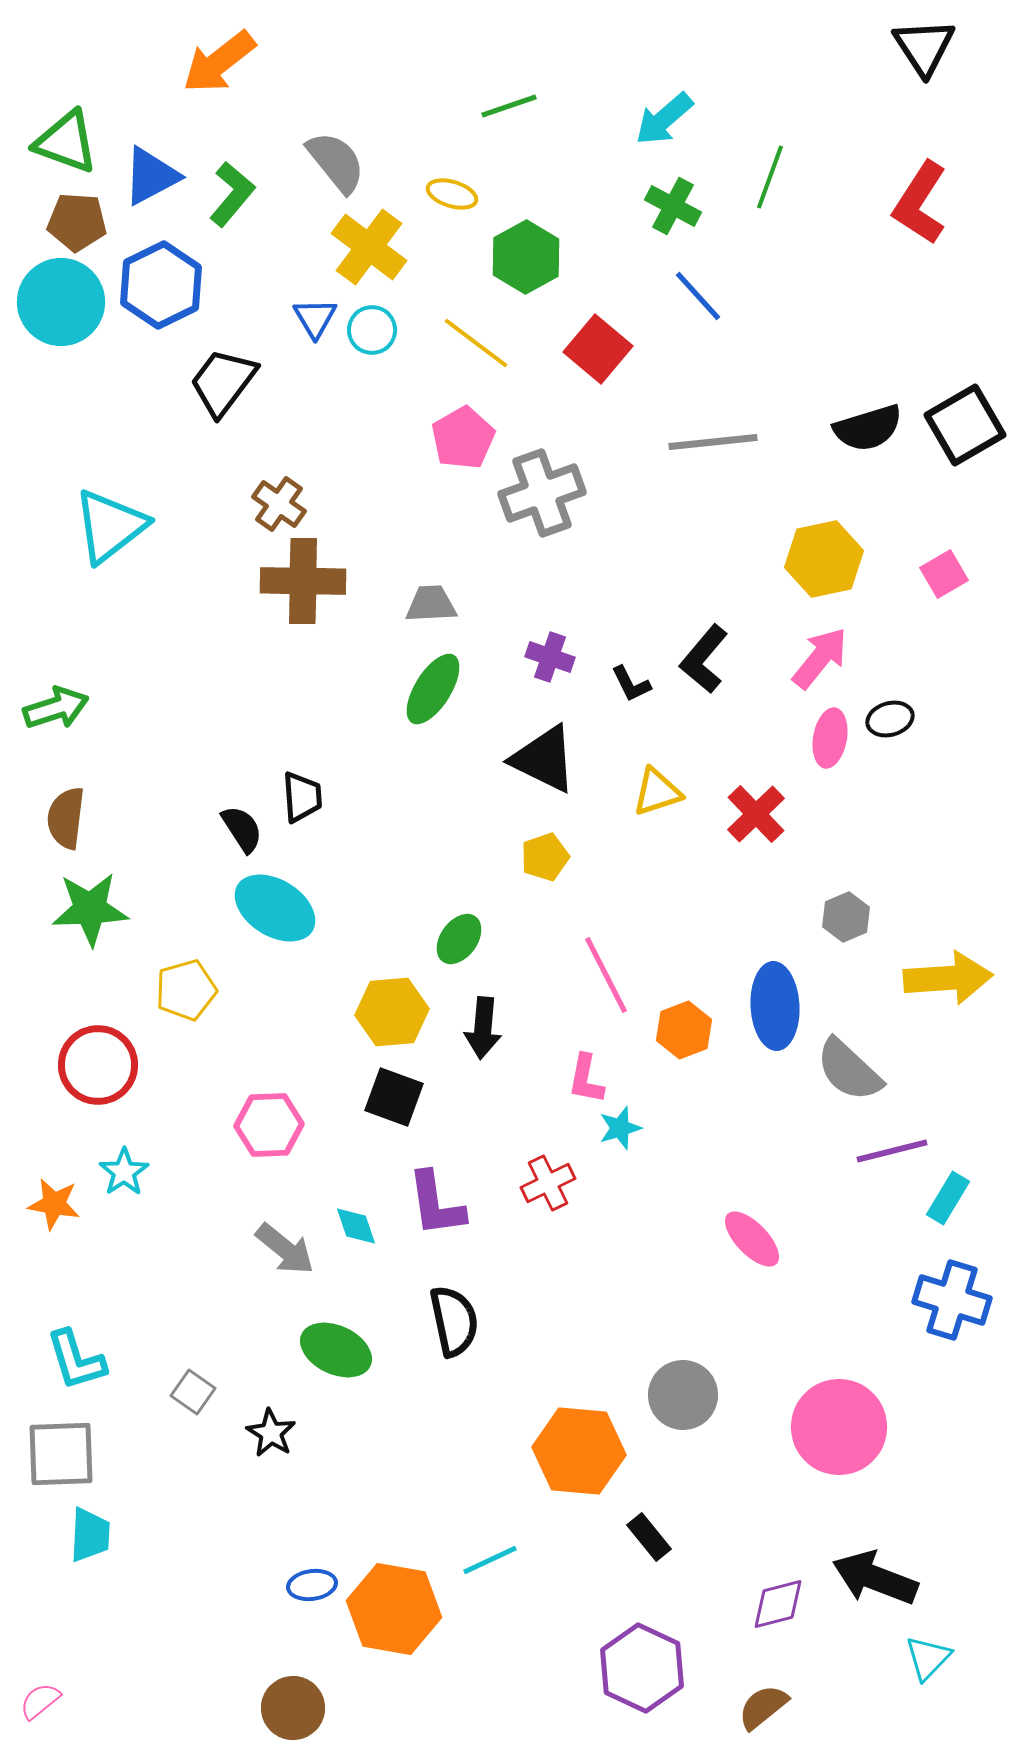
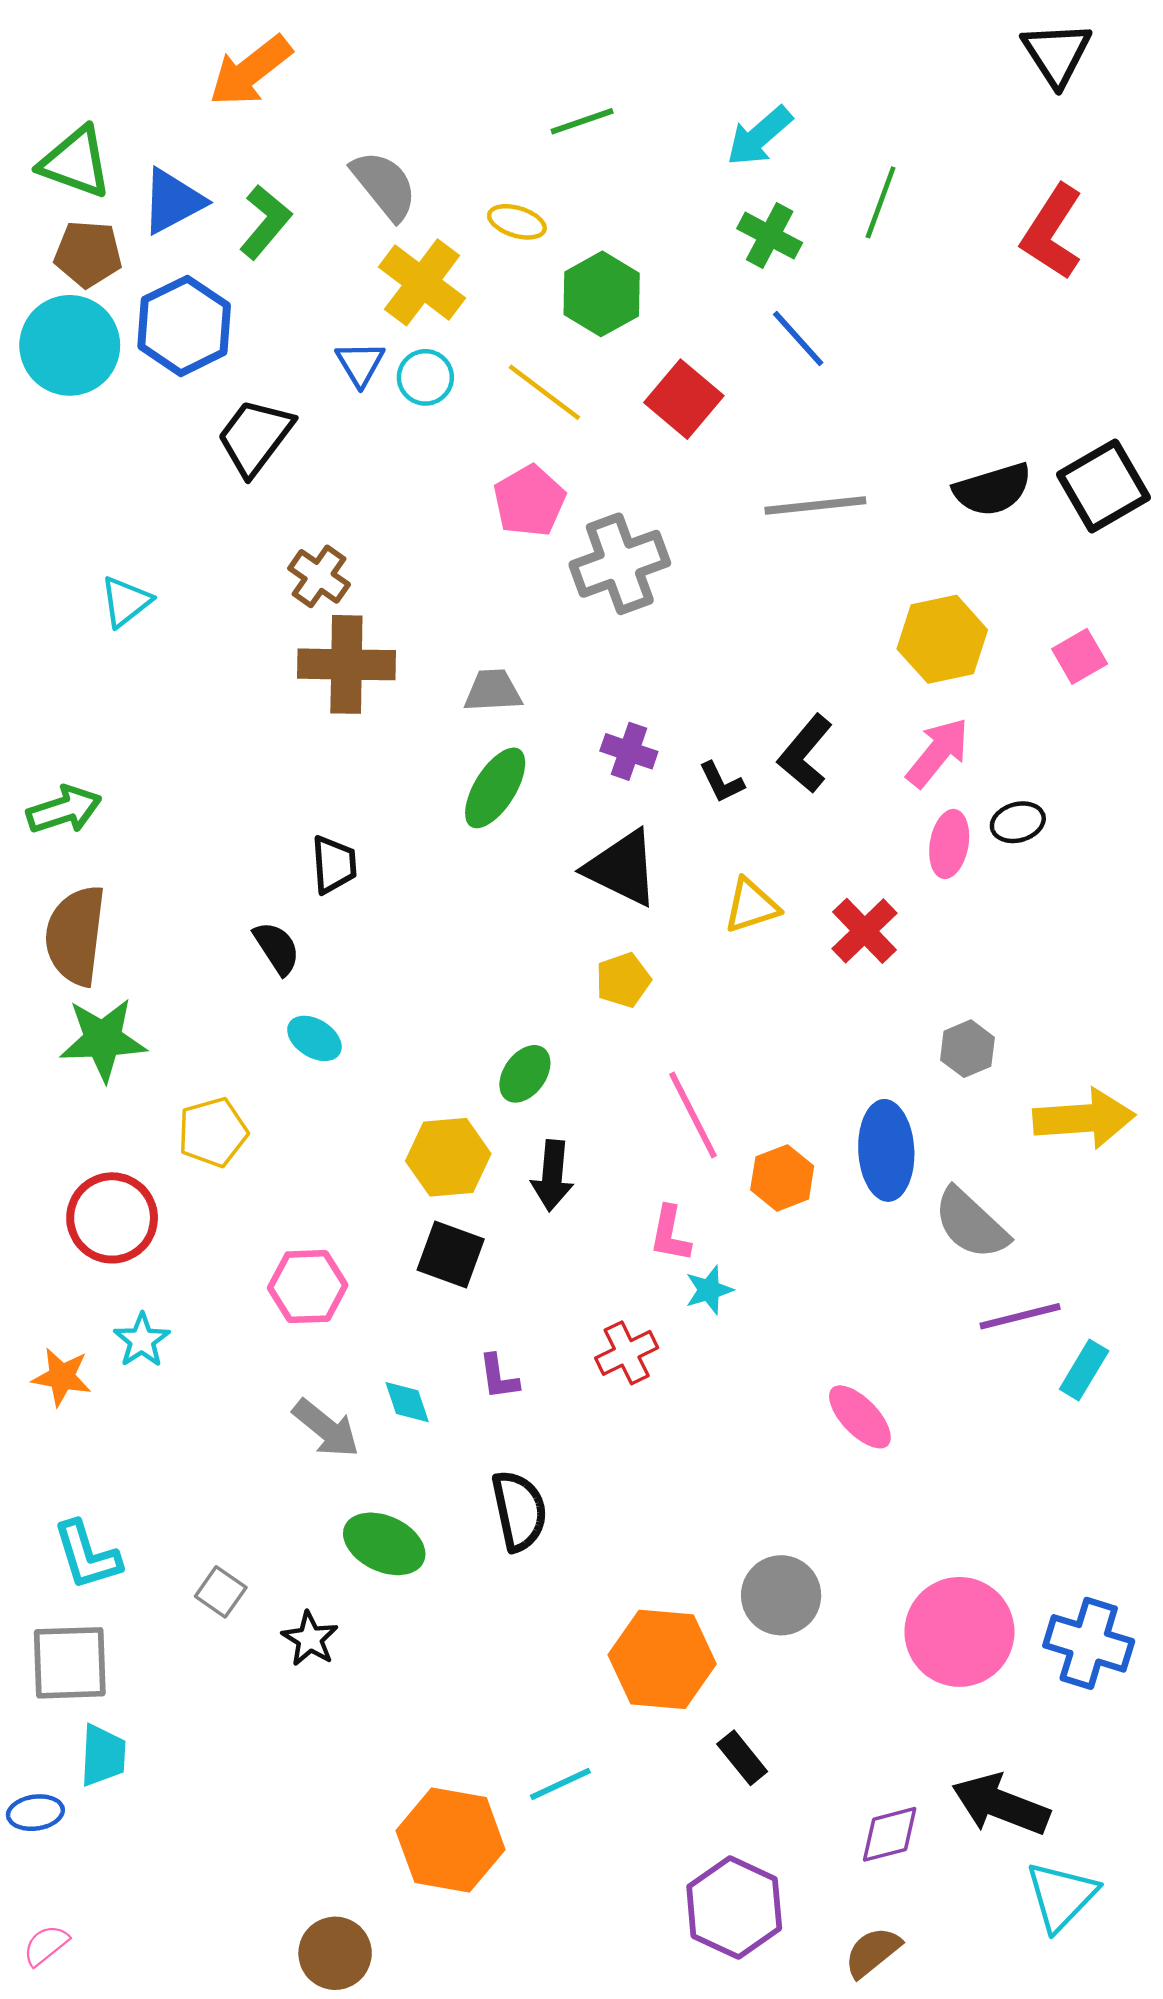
cyan triangle: (110, 526) -> (126, 602), size x0.6
black trapezoid: (302, 797) -> (334, 865), moved
brown semicircle: (66, 818) -> (75, 935), size x1.4
cyan ellipse: (275, 908) -> (314, 1038), size x0.6
purple L-shape: (436, 1204) -> (499, 1377), size x0.6
blue cross: (952, 1300) -> (1089, 1643), moved
blue ellipse: (312, 1585) -> (35, 1813), moved
cyan triangle: (928, 1658) -> (1061, 1896), size x1.4

